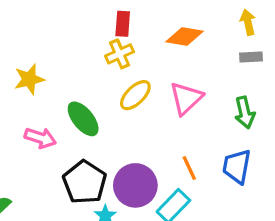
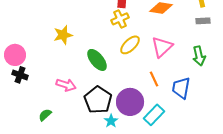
pink arrow: (40, 138) -> (66, 85), moved
blue trapezoid: (237, 166) -> (181, 88), moved
orange line: (189, 168) -> (154, 79), moved

